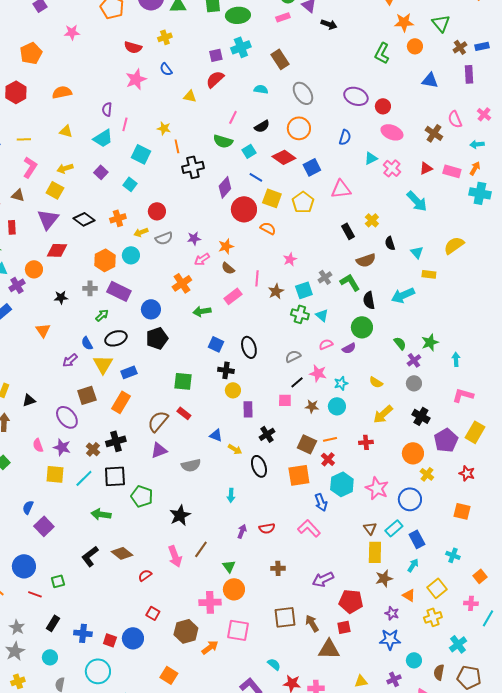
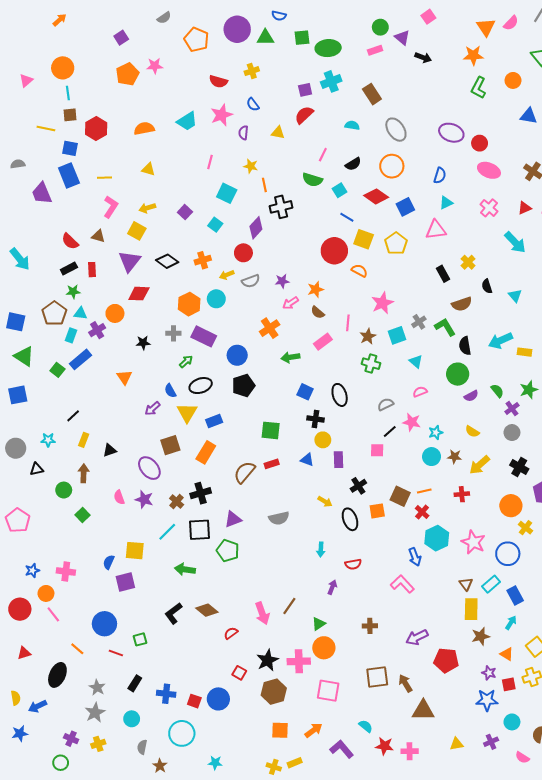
orange star: (404, 22) -> (473, 55), moved
orange pentagon: (31, 53) -> (127, 74), moved
purple semicircle: (107, 109) -> (243, 133), moved
cyan trapezoid: (103, 138) -> (187, 121), moved
cyan triangle: (371, 158) -> (446, 203), moved
purple diamond: (225, 187) -> (256, 228), moved
pink star: (290, 259) -> (382, 303), size x1.5
yellow rectangle: (429, 274) -> (524, 352), moved
green cross: (300, 314) -> (371, 364), moved
purple semicircle: (349, 348) -> (471, 396), moved
brown star: (312, 406) -> (454, 457), moved
red rectangle: (184, 413) -> (272, 464), turned -56
blue triangle: (216, 435) -> (307, 460), moved
purple triangle: (159, 450) -> (233, 519), moved
yellow square: (55, 474) -> (135, 551), moved
orange square: (299, 475) -> (377, 511), moved, size x0.7
black star: (180, 515) -> (267, 660), moved
purple square: (44, 526) -> (125, 582), turned 30
red semicircle: (267, 528) -> (353, 564), moved
green triangle: (229, 566) -> (319, 624), turned 32
red square: (344, 627) -> (509, 684), moved
orange arrow: (210, 647) -> (313, 730), moved
orange square: (169, 675) -> (280, 730), moved, turned -30

